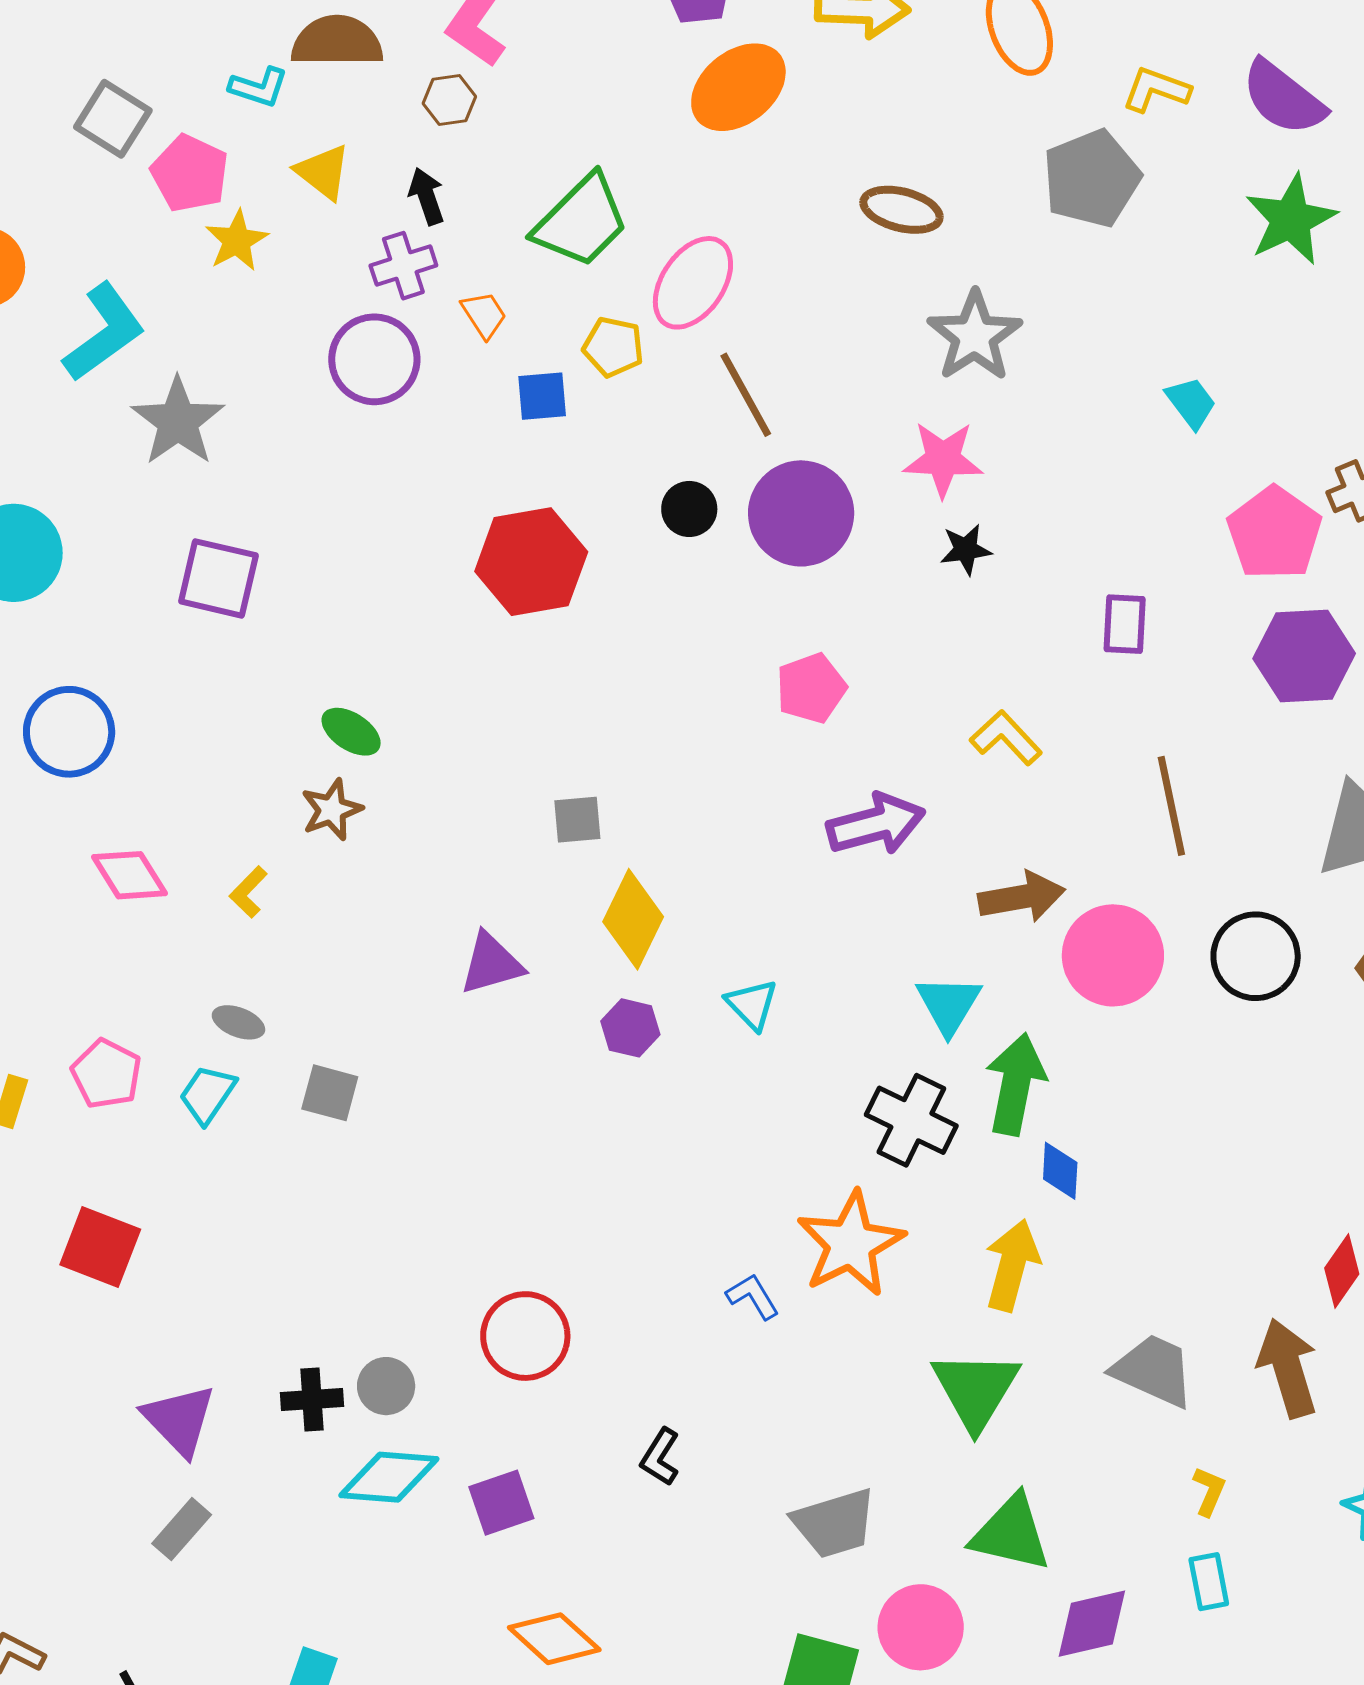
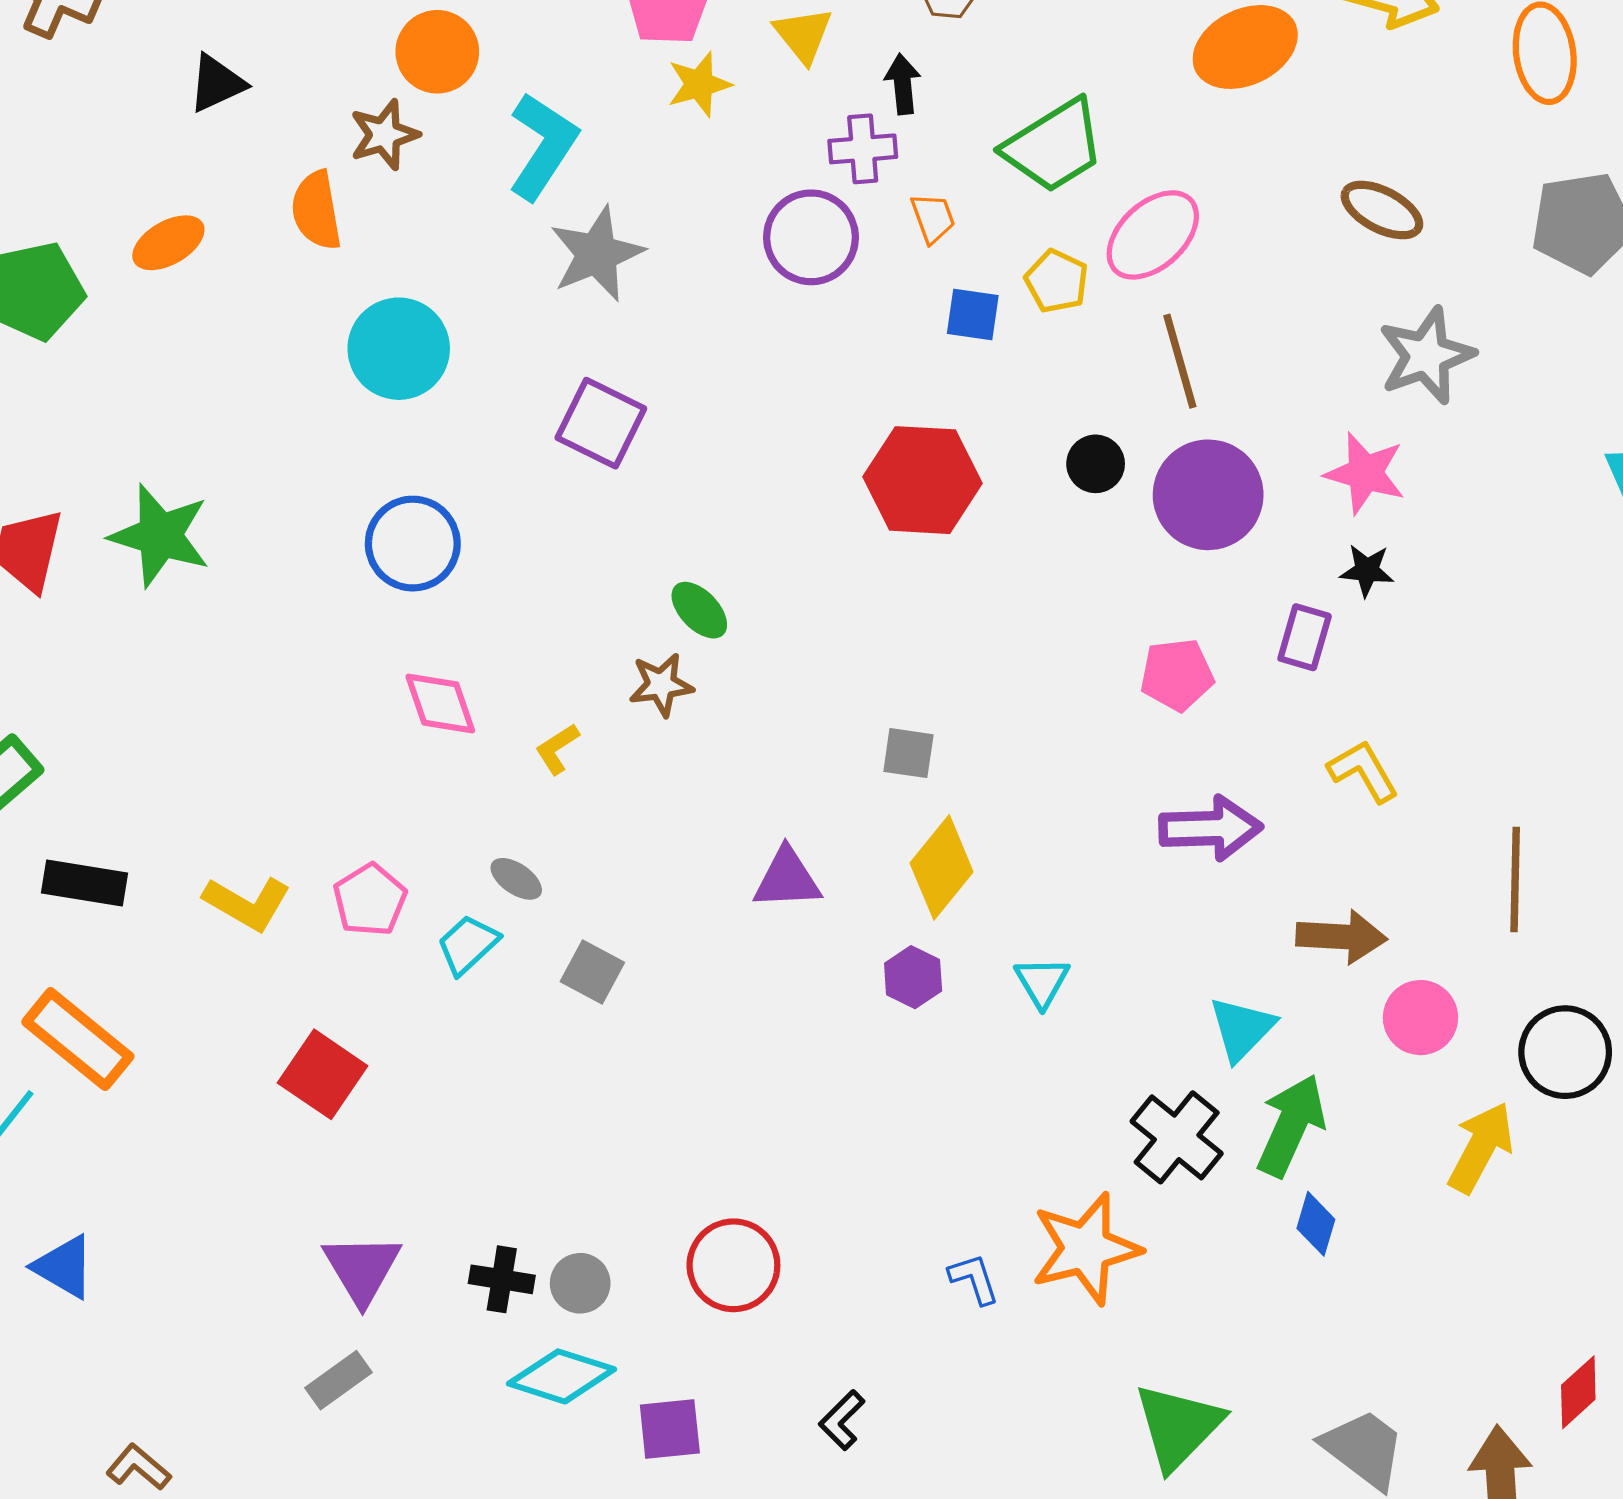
cyan L-shape: (104, 332) -> (543, 146), turned -34
purple rectangle: (1125, 624) -> (1305, 637), moved
pink circle: (1113, 955) -> (1420, 1018), size x0.7
yellow arrow: (1012, 1265) -> (1481, 1147), moved

